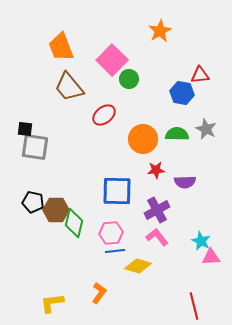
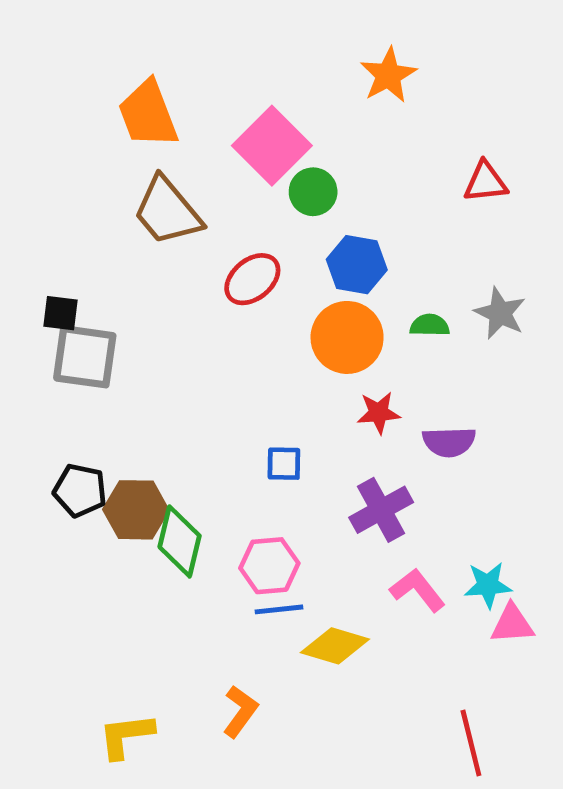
blue hexagon: (182, 93) -> (357, 265), moved
green semicircle: (177, 134) -> (430, 325), size x0.7
blue square: (117, 191) -> (284, 464), size x0.5
pink L-shape: (157, 237) -> (417, 590), moved
cyan star: (201, 241) -> (488, 585), turned -30

